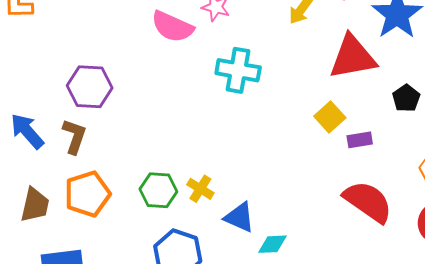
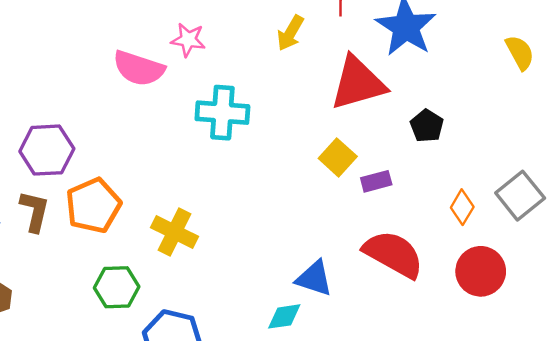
yellow cross: (200, 189) -> (175, 232), moved, size x1.4
green hexagon: (158, 190) -> (117, 287), moved
orange pentagon: (87, 194) -> (93, 206), moved
blue triangle: (239, 217) -> (314, 278), moved

